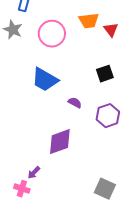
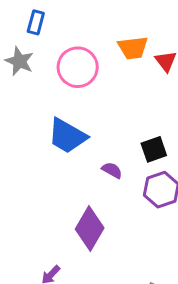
black square: (105, 74) -> (154, 149), moved
purple diamond: (60, 142) -> (90, 228), turned -40

